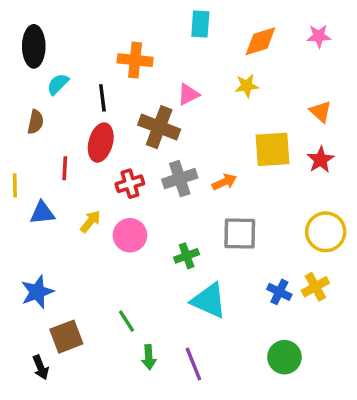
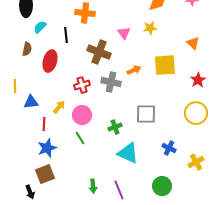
pink triangle: (188, 94) -> (124, 33), moved, turned -40
red ellipse: (101, 143) -> (50, 61), moved
red star: (321, 160) -> (198, 80), moved
red line: (65, 168) -> (44, 124), moved
gray cross: (180, 179) -> (111, 82), turned 30
orange arrow: (224, 182) -> (134, 70), moved
yellow cross: (315, 287) -> (196, 162), moved
blue star: (37, 292) -> (47, 148), moved
green line: (126, 321) -> (80, 138), moved
green circle: (284, 357) -> (162, 186), moved

